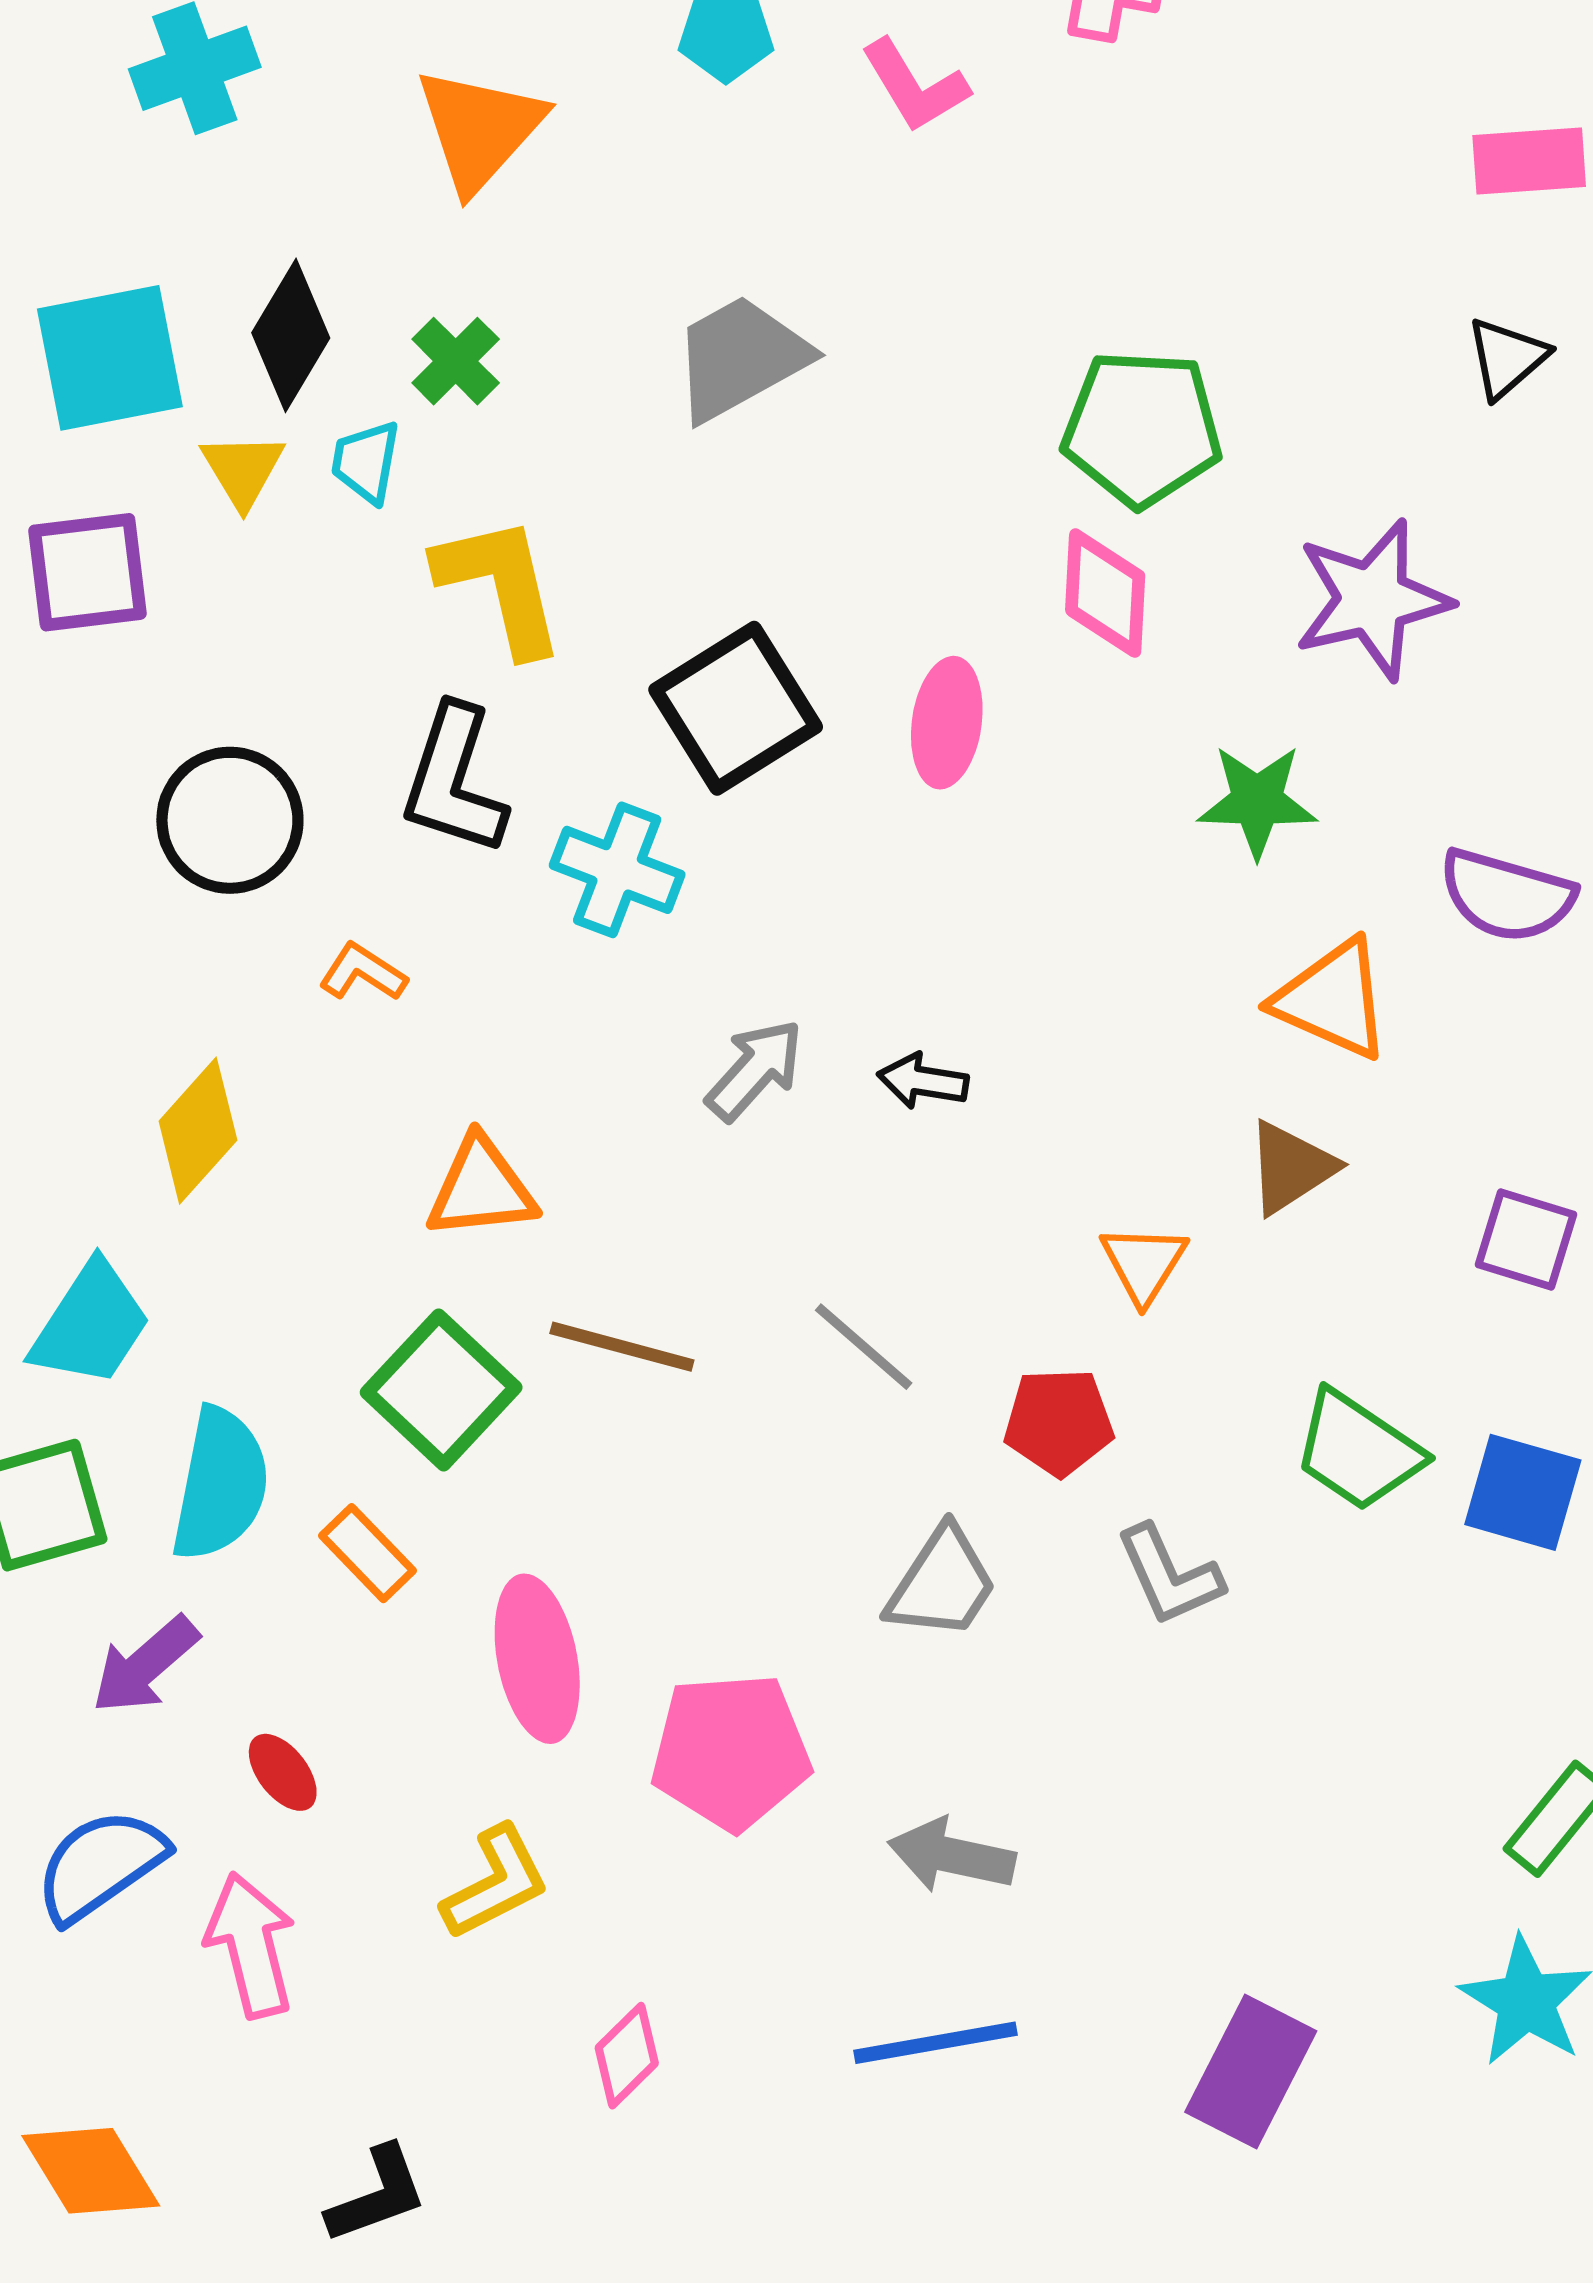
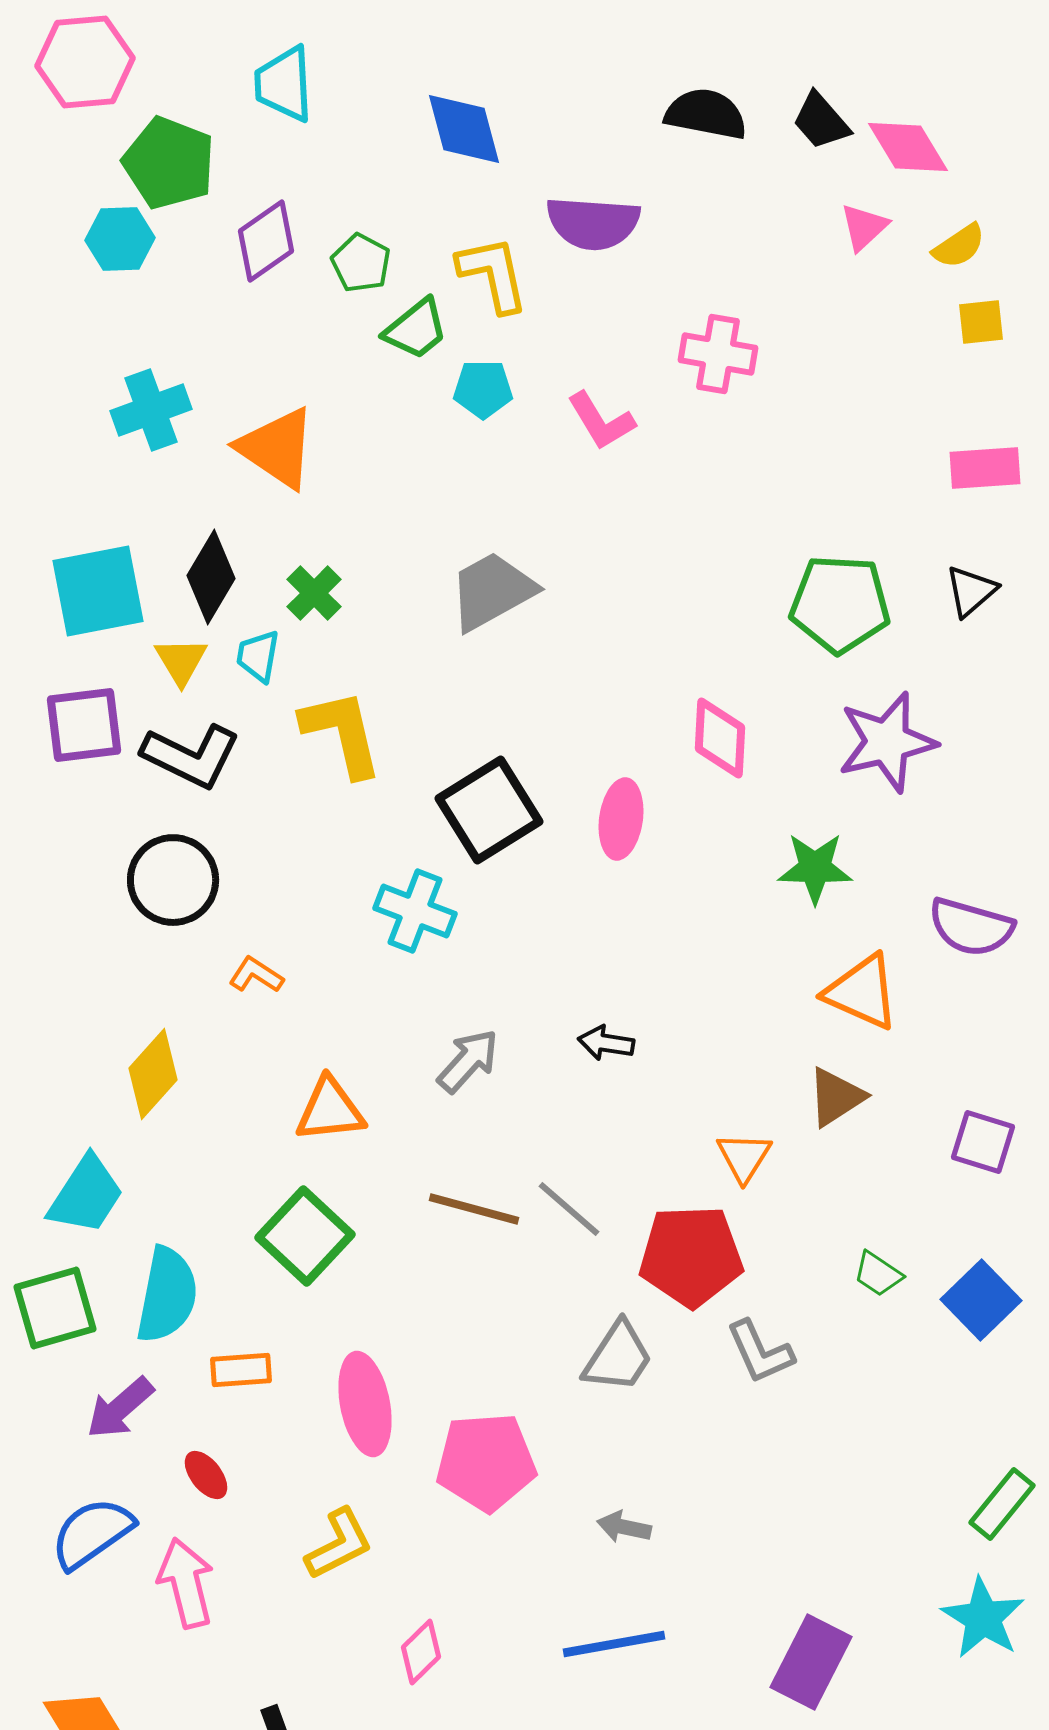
orange triangle: (480, 129) -> (277, 448), moved, turned -38
green pentagon: (1142, 428) -> (840, 604), moved
black L-shape: (454, 780) -> (191, 756), moved, turned -82
gray arrow: (755, 1070) -> (468, 1061), moved
brown line: (622, 1347) -> (474, 1209), moved
red pentagon: (1059, 1422) -> (691, 1256), size x1.5
green trapezoid: (1358, 1451) -> (878, 1274), size x0.6
blue square: (1523, 1492) -> (981, 1300), turned 30
orange rectangle: (368, 1553) -> (241, 1370), moved, turned -50
gray arrow: (952, 1856) -> (624, 1527), size x0.7

